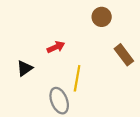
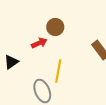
brown circle: (102, 17) -> (55, 27), moved

